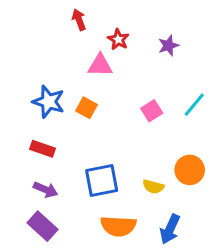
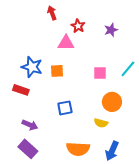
orange square: (86, 108) -> (57, 71), turned -32
pink square: (152, 111) -> (100, 73), turned 32
red rectangle: (42, 149) -> (21, 90), moved
orange circle: (190, 170) -> (112, 102), moved
blue square: (102, 181) -> (65, 108), moved, size x0.7

